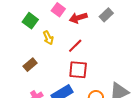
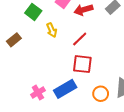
brown rectangle: (30, 65) -> (14, 40), moved

